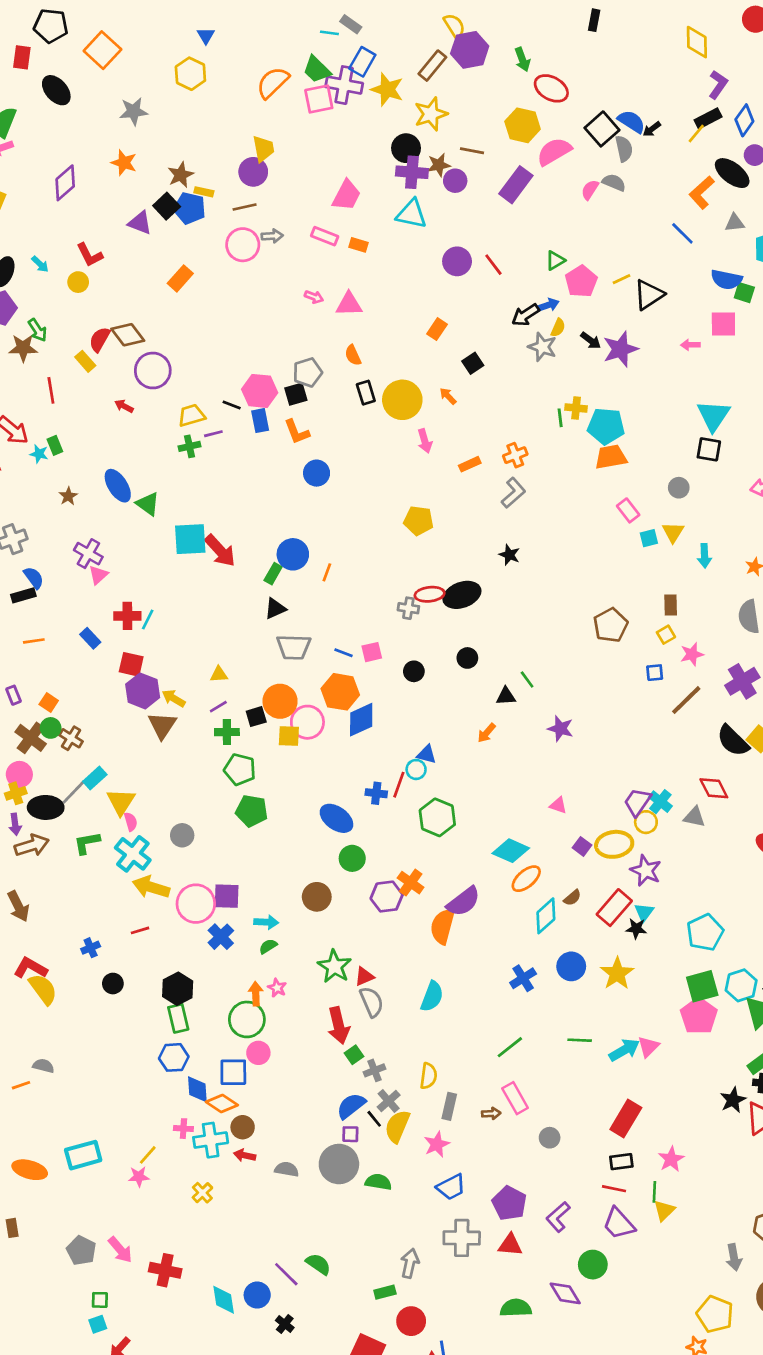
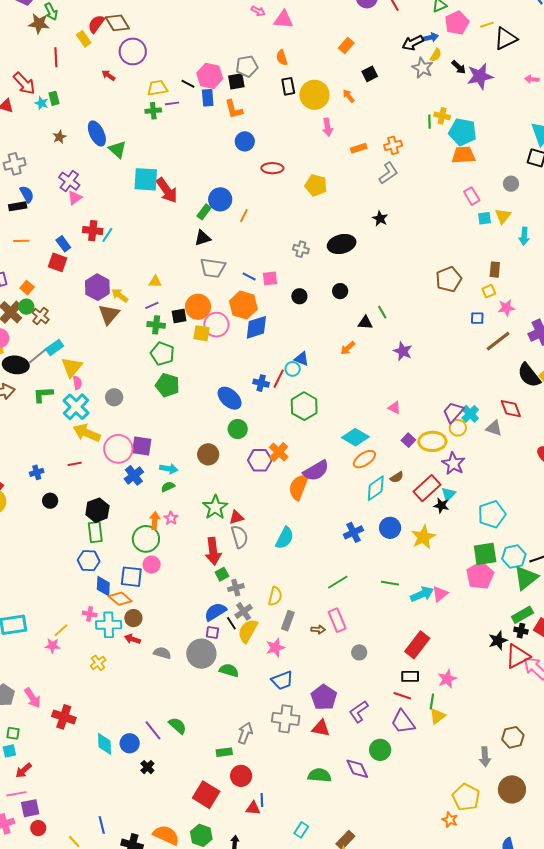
red ellipse: (430, 594) -> (272, 168), moved
red square: (131, 664) -> (58, 262), moved

